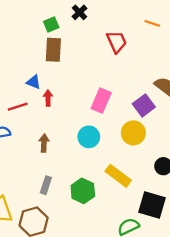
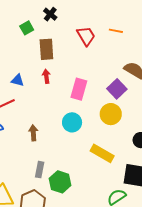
orange line: (152, 23) -> (116, 31), moved
brown rectangle: (53, 50) -> (46, 49), moved
red arrow: (48, 98) -> (46, 76), moved
green hexagon: (83, 191) -> (60, 182), moved

